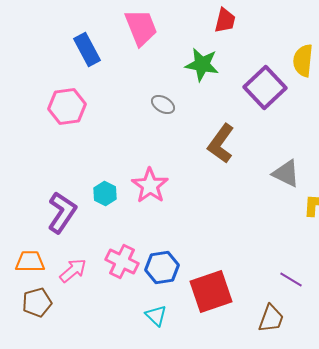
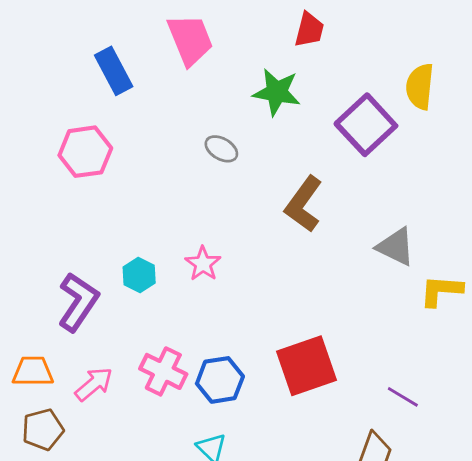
pink star: (150, 186) -> (203, 264), size x0.7
red square: (211, 292) -> (306, 366), moved

